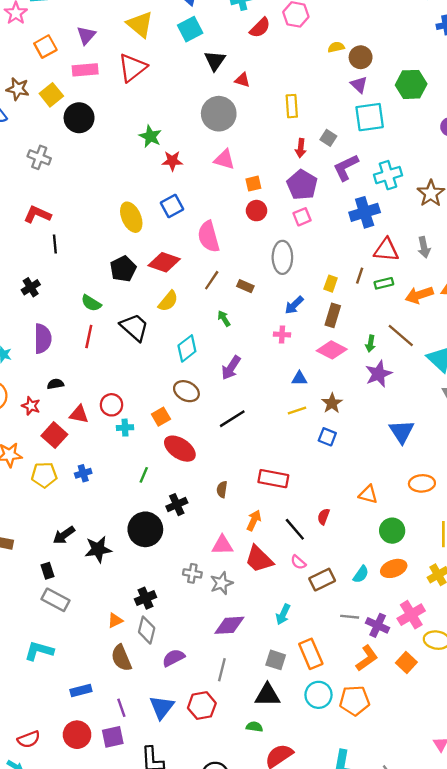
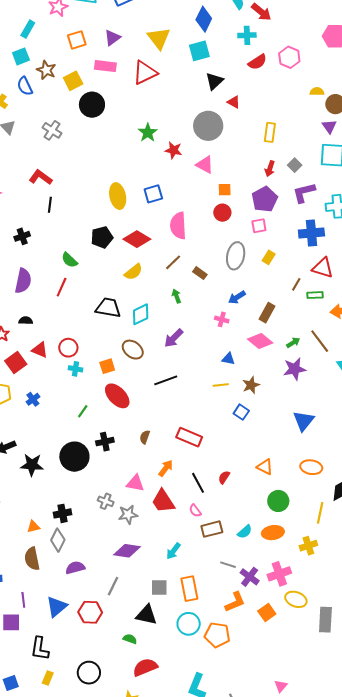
red star: (172, 161) -> (173, 150), moved
yellow rectangle: (331, 284) -> (269, 257), moved
black trapezoid: (134, 327) -> (108, 308), moved, turned -44
green arrow: (370, 344) -> (293, 343), turned -144
blue cross: (83, 473) -> (33, 399), turned -32
gray square: (276, 660) -> (159, 587), turned -30

